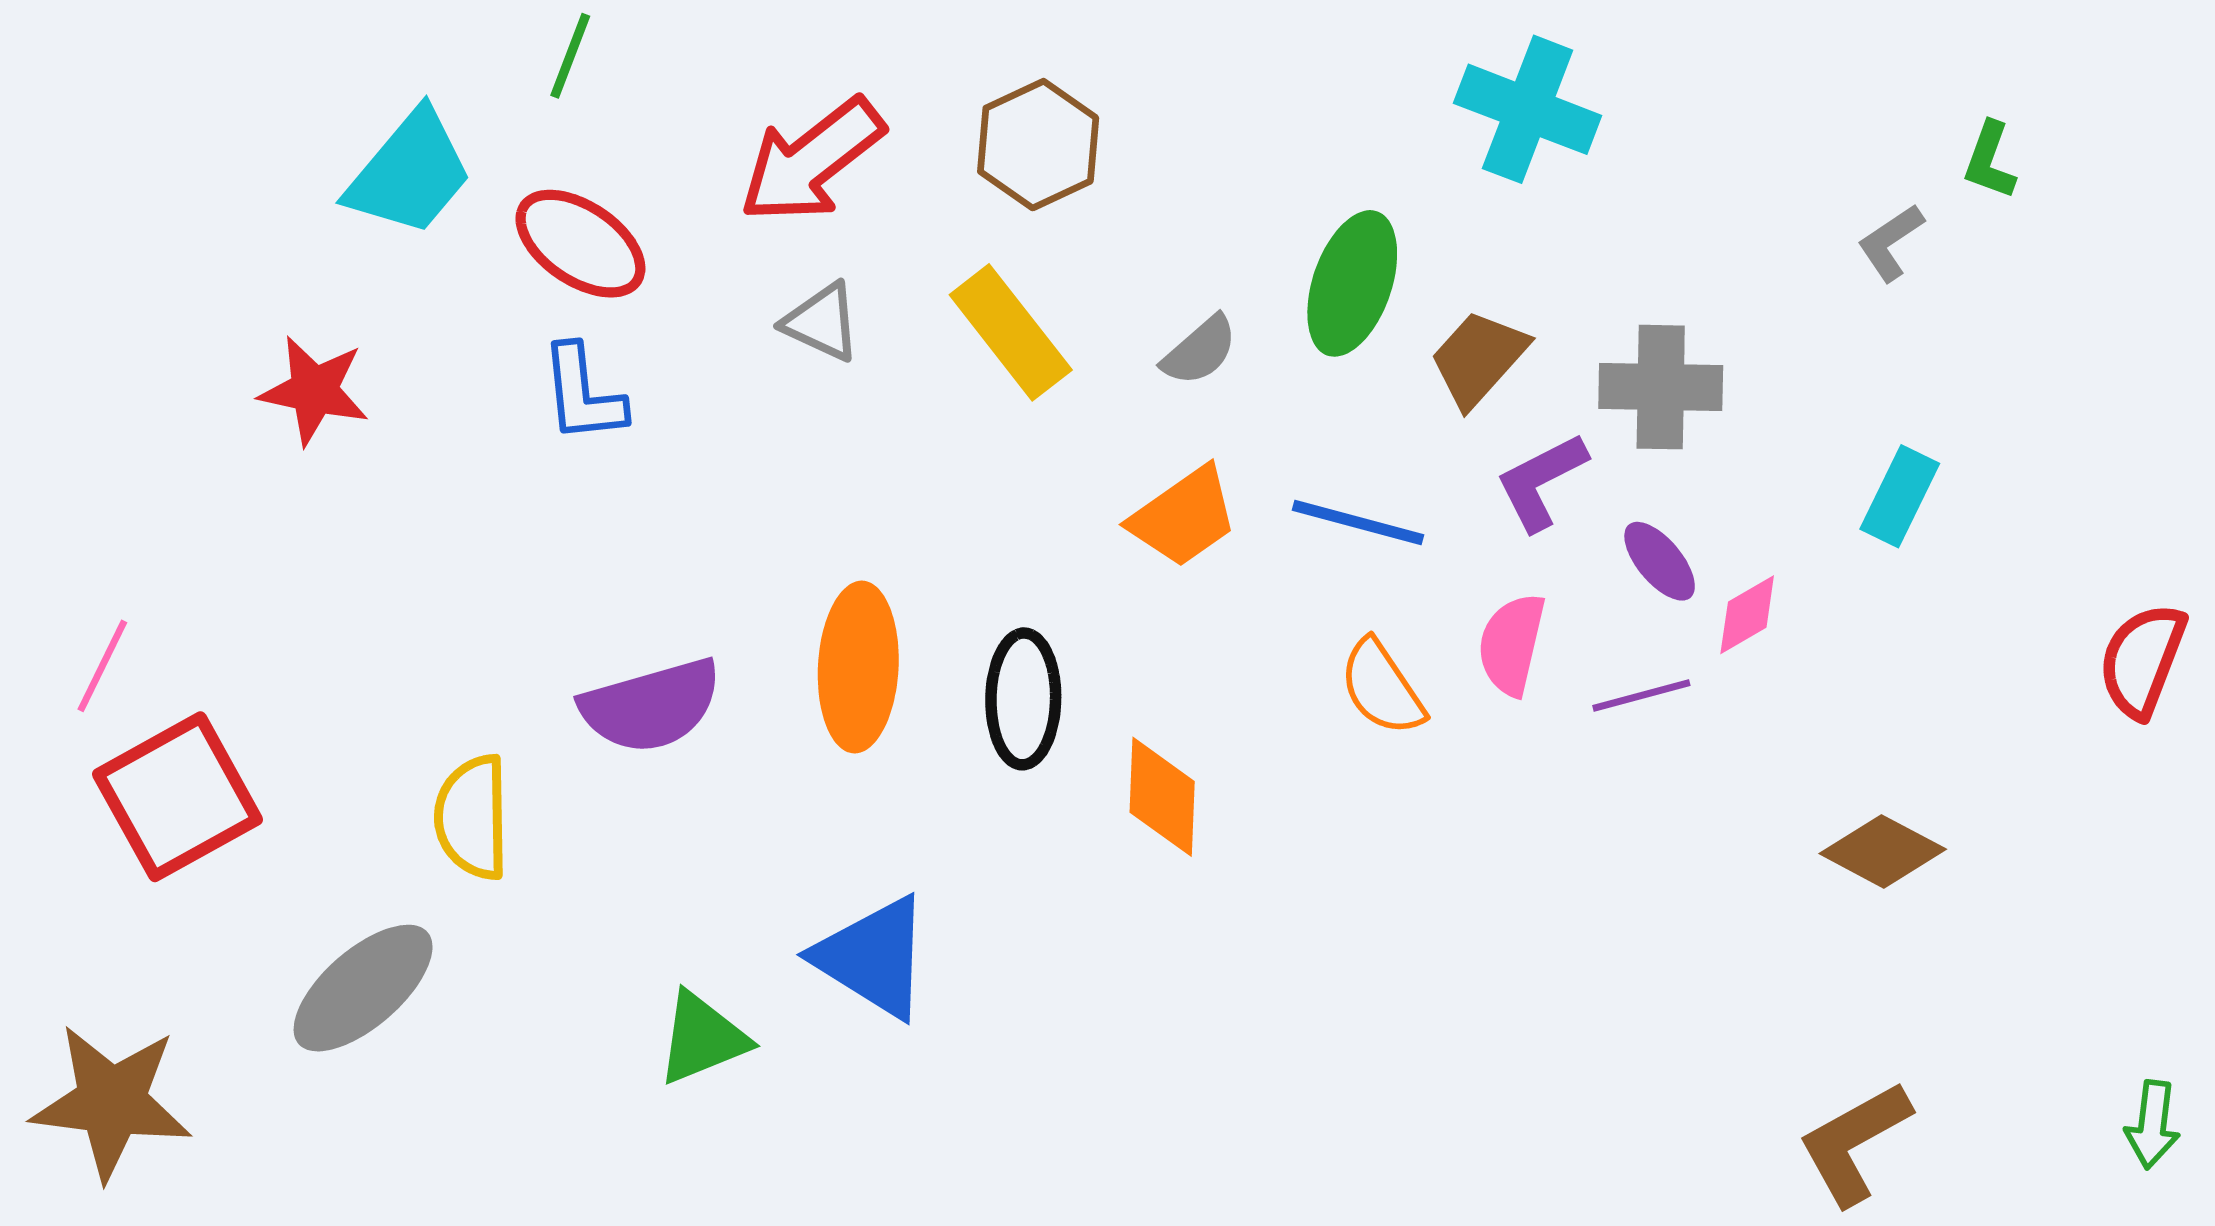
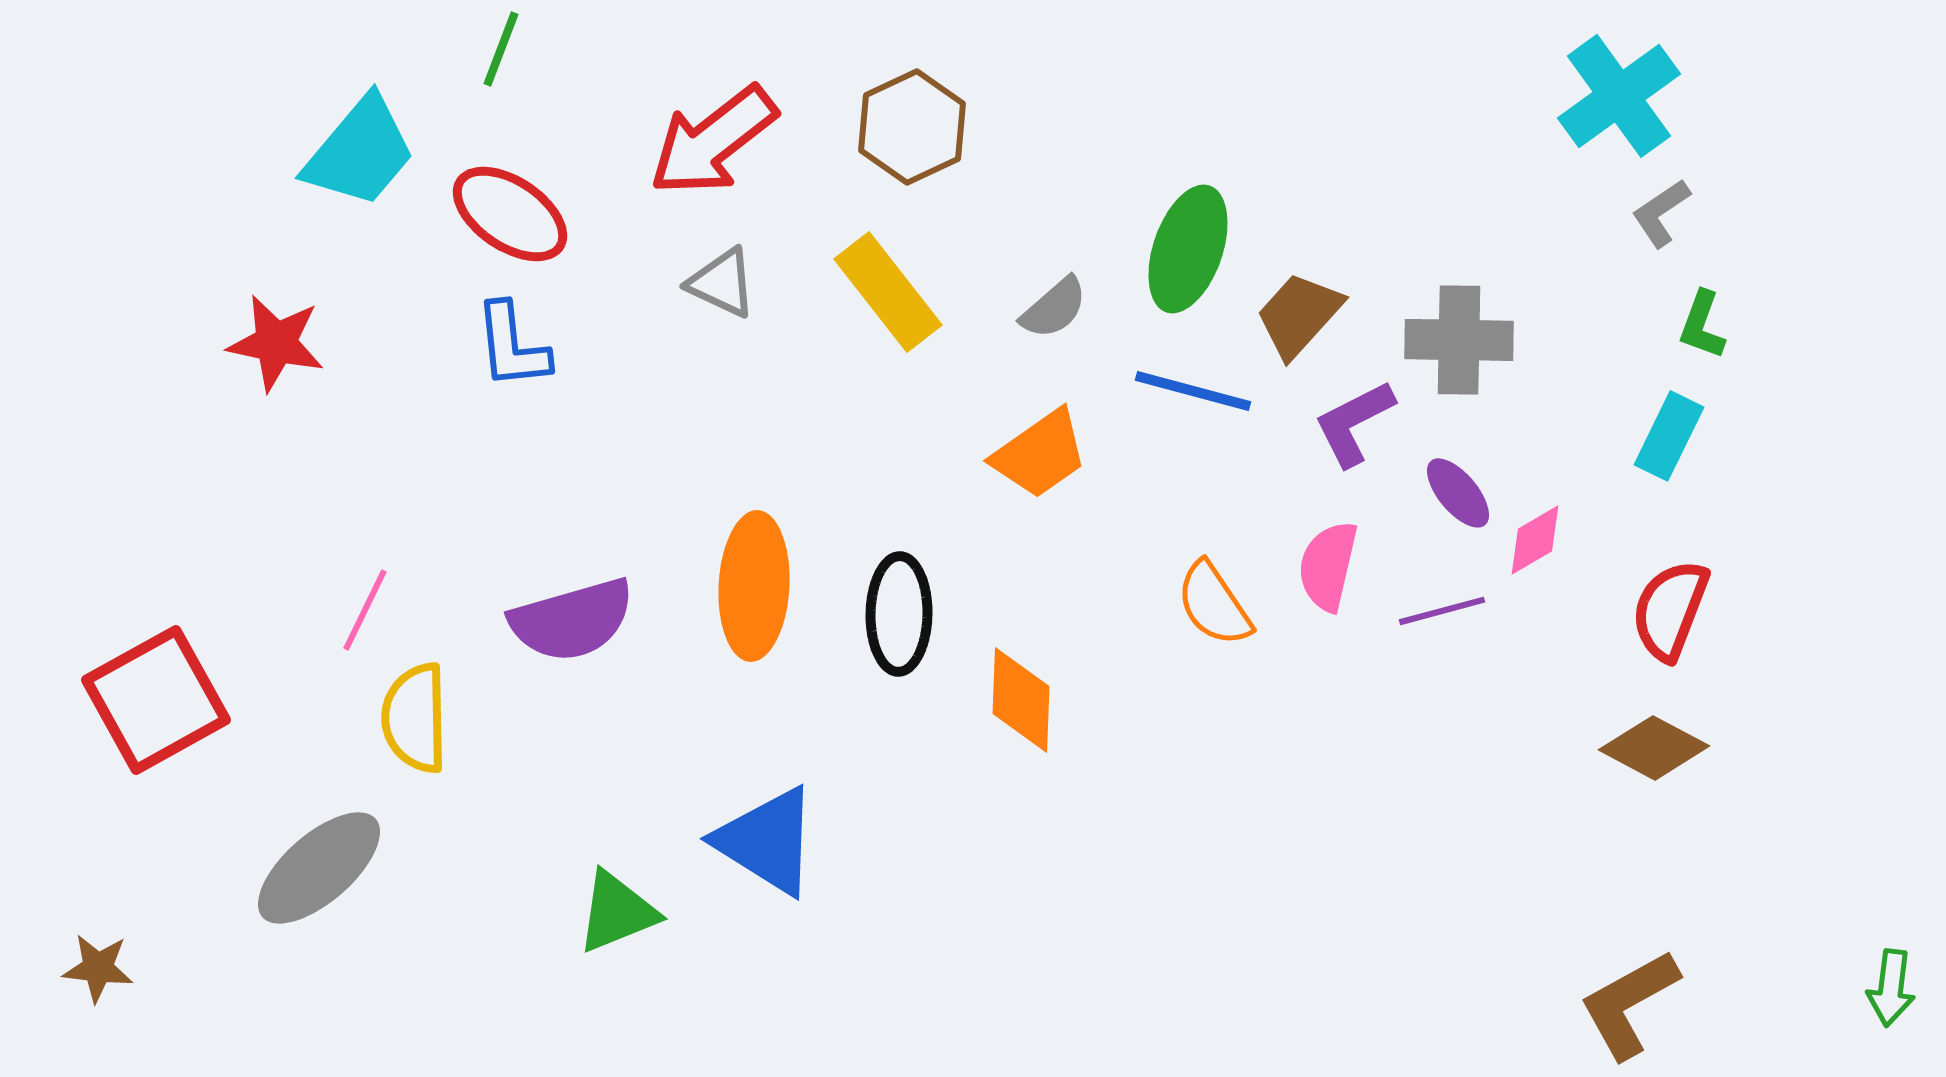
cyan cross: (1528, 109) -> (1619, 96), moved, turned 33
green L-shape: (1990, 161) -> (1702, 325), moved
blue line: (1358, 522) -> (1193, 391), moved
red semicircle: (2142, 660) -> (1670, 610), moved
pink line: (102, 666) -> (365, 610), moved
brown star: (111, 1102) -> (98, 968), size x0.5

